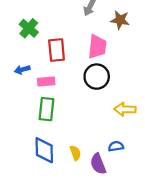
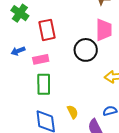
pink trapezoid: (97, 47) -> (104, 30), moved
yellow semicircle: (75, 153) -> (73, 112), moved

